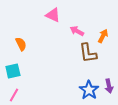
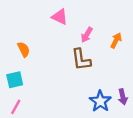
pink arrow: (77, 31) -> (87, 35), turned -88
brown L-shape: (88, 53) -> (81, 60), moved

